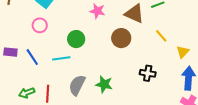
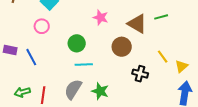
yellow line: (161, 36) -> (163, 57), moved
cyan line: (61, 58) -> (84, 65), moved
black cross: (148, 73) -> (140, 74), moved

